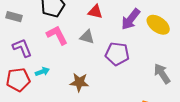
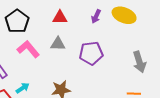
purple arrow: (131, 19) -> (96, 16), size x0.6
gray arrow: (162, 74) -> (139, 62), turned -150

